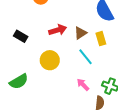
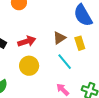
red arrow: (58, 30) -> (27, 41), moved

